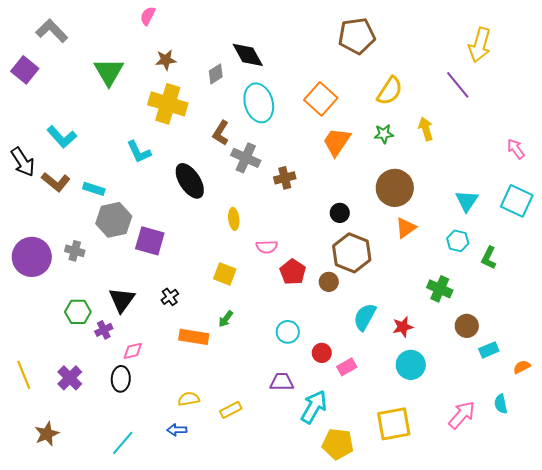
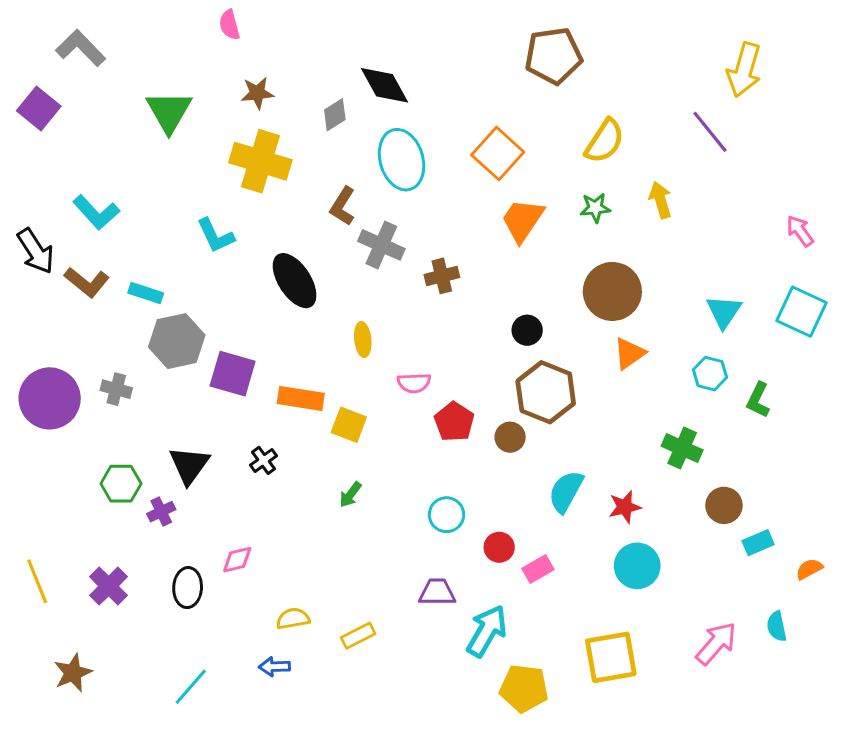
pink semicircle: (148, 16) -> (229, 25), turned -42
orange rectangle: (194, 337) -> (301, 398), moved
pink diamond: (133, 351) -> (237, 560), moved

